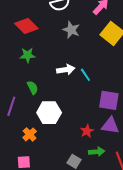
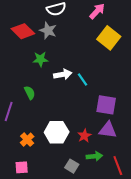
gray star: (71, 30) -> (48, 31), moved
green star: (28, 55) -> (40, 59), moved
white hexagon: (49, 113) -> (57, 132), moved

